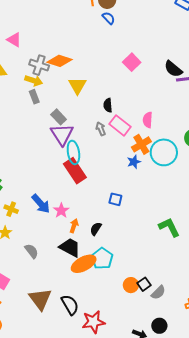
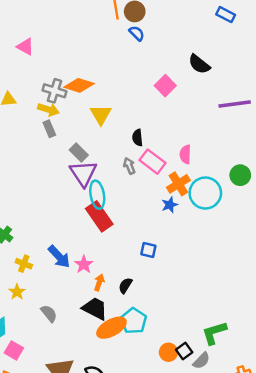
pink triangle: (14, 40) -> (25, 47), moved
black semicircle: (173, 69) -> (199, 64), moved
green L-shape: (169, 227) -> (214, 333), moved, turned -80

